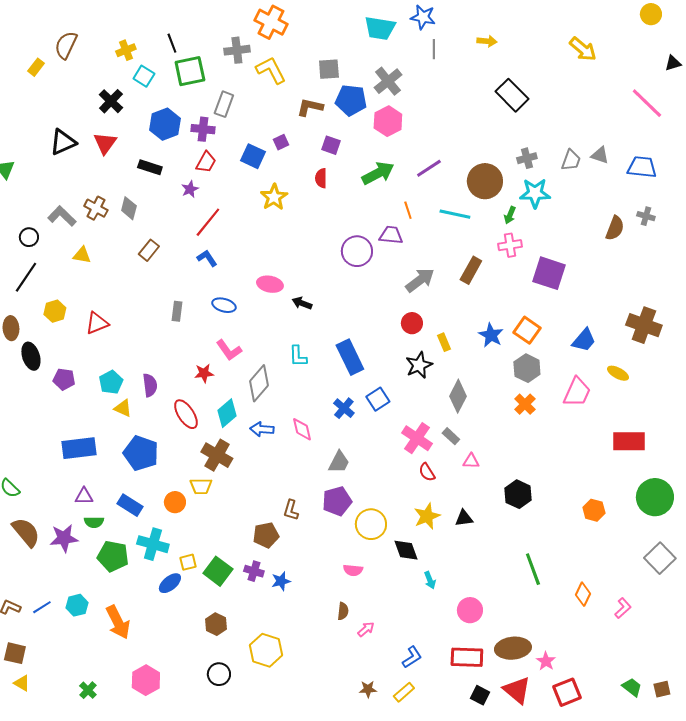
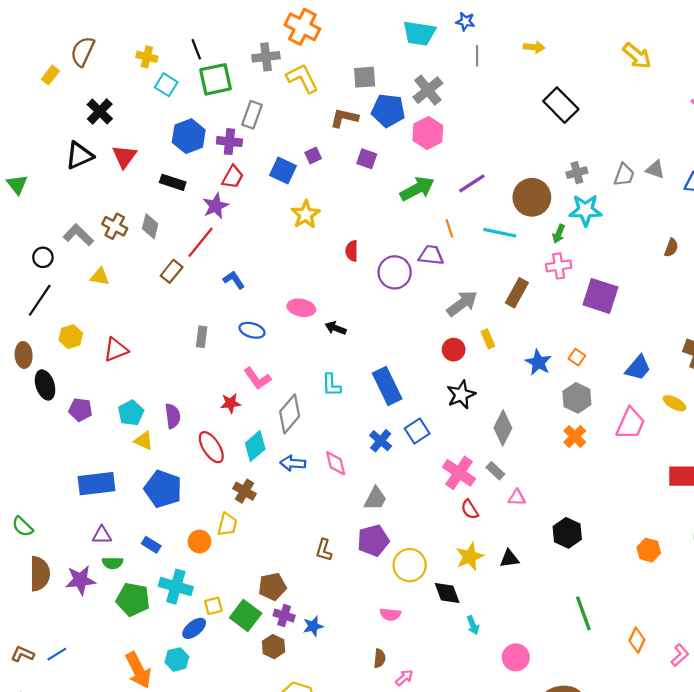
blue star: (423, 17) -> (465, 21), size x0.7
yellow cross: (126, 50) -> (147, 57), turned 36
black cross: (111, 101) -> (100, 112), moved
red semicircle: (321, 178) -> (352, 251), moved
purple star: (190, 189) -> (216, 206), size x1.4
red line: (208, 222) -> (201, 242), moved
brown semicircle: (615, 228) -> (671, 248), size x0.7
orange square: (527, 330) -> (577, 357), size x0.6
yellow rectangle: (444, 342) -> (488, 339), moved
brown cross: (217, 455) -> (244, 491), size x0.7
yellow trapezoid: (201, 486) -> (227, 524), turned -75
blue rectangle: (130, 505) -> (151, 545), size x0.7
brown semicircle: (26, 532) -> (40, 574), turned 40
brown pentagon: (266, 535) -> (272, 587), moved
cyan hexagon: (77, 605) -> (177, 659), moved
brown hexagon: (216, 624) -> (273, 647), moved

